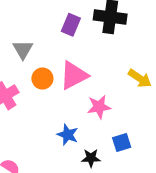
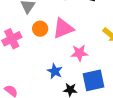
blue square: (122, 143) -> (94, 80), size x1.6

